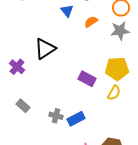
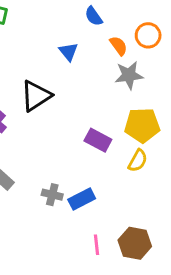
blue triangle: (67, 11) -> (68, 52), moved
orange semicircle: (91, 22) -> (119, 46), moved, turned 88
gray star: (120, 31) -> (129, 75), moved

